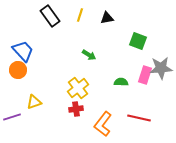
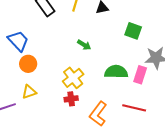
orange circle: (18, 70) -> (28, 64), moved
pink rectangle: (145, 75) -> (140, 75), moved
green semicircle: (121, 82) -> (116, 72), size x1.6

